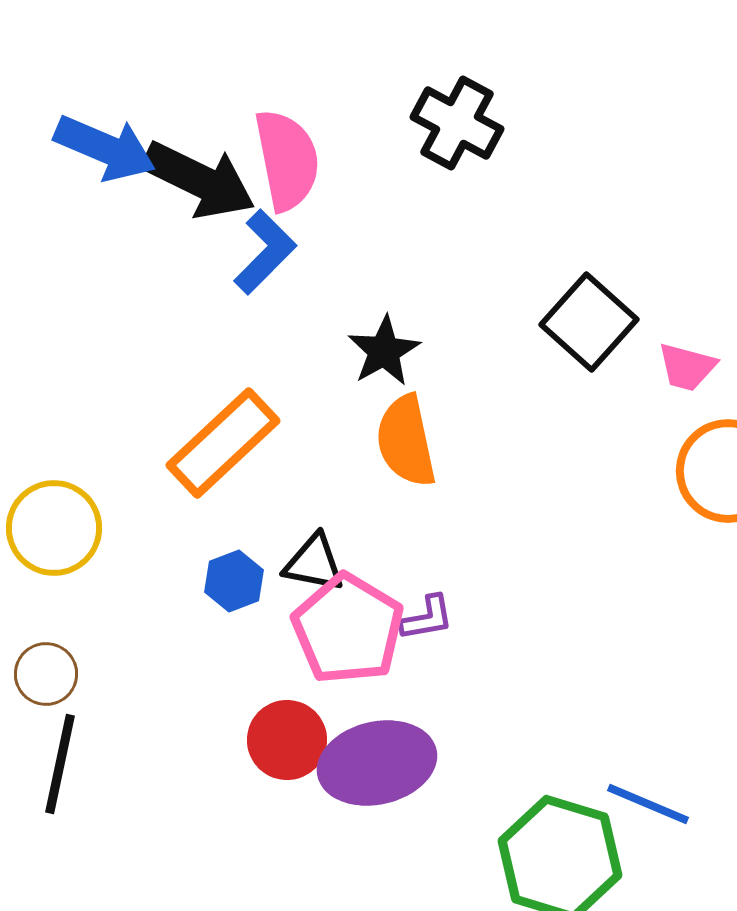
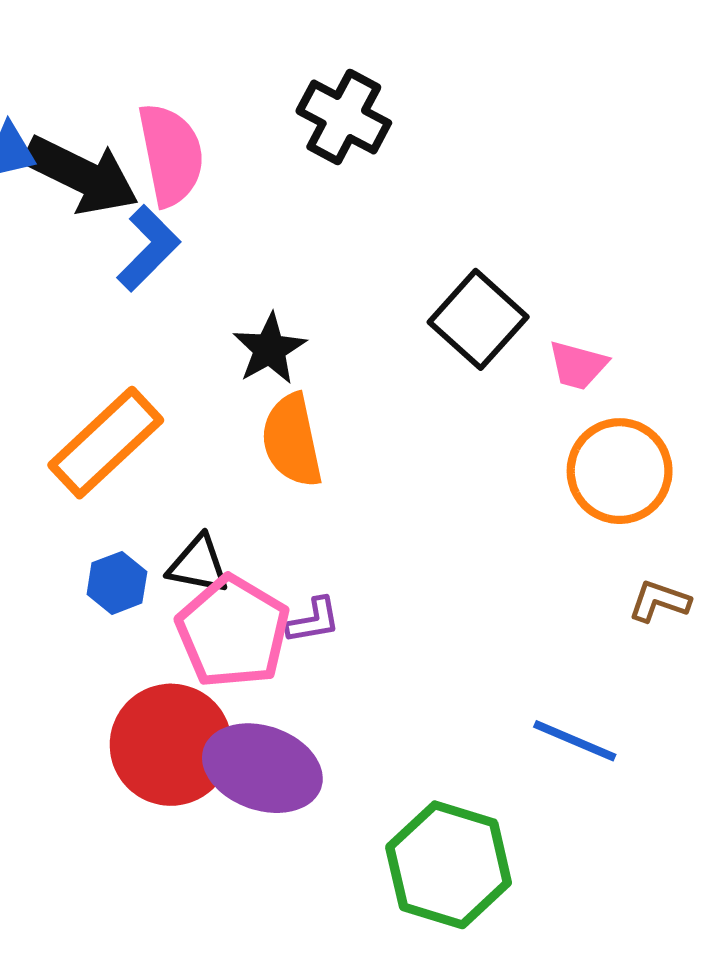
red circle: (287, 740) -> (171, 745), size x1.5
purple ellipse: (377, 763) -> (262, 768), turned 32
blue line: (648, 804) -> (575, 741), moved

